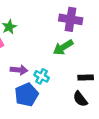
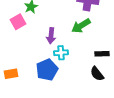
purple arrow: (19, 70) -> (51, 36), moved, turned 91
cyan cross: (42, 76) -> (61, 53), turned -32

